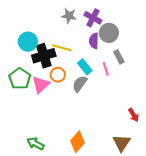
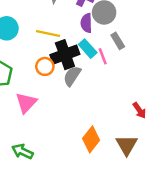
black cross: (44, 56) -> (65, 55), moved
cyan rectangle: (85, 67) -> (88, 49), moved
pink triangle: (41, 85) -> (26, 103), moved
orange diamond: (78, 142) -> (91, 139), moved

